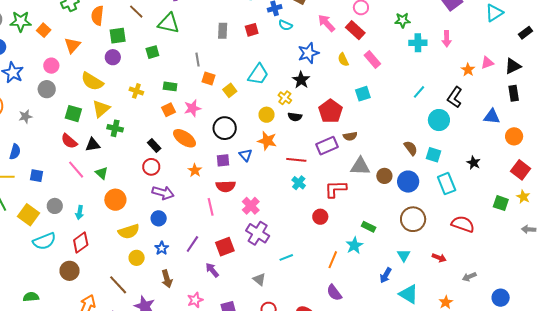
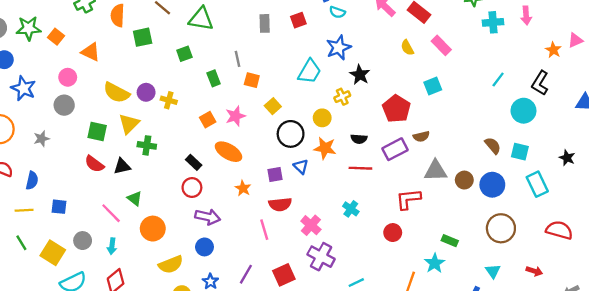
orange triangle: (72, 45) -> (91, 52), turned -42
blue star: (308, 53) -> (339, 48), moved
purple circle: (113, 57) -> (146, 92), moved
green rectangle: (170, 86) -> (214, 78), moved, turned 64
yellow square: (230, 90) -> (273, 106), moved
yellow cross: (285, 98) -> (342, 97), turned 32
black semicircle: (295, 117) -> (359, 139), moved
black circle: (225, 128) -> (291, 134), moved
pink line: (76, 170) -> (111, 213), moved
cyan cross: (299, 183) -> (351, 209), moved

